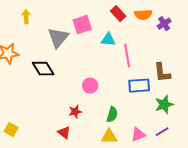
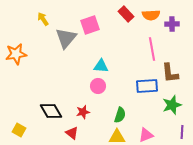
yellow arrow: (26, 17) -> (43, 19), moved, turned -32
purple cross: (164, 24) -> (172, 24), turned 32
cyan triangle: (108, 40) -> (101, 66), moved
pink line: (127, 56) -> (152, 49), moved
black diamond: (43, 69) -> (51, 111), moved
purple line: (162, 132) -> (182, 132), moved, turned -56

